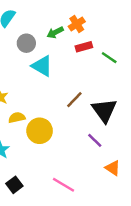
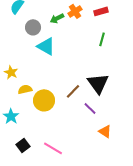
red rectangle: (84, 47) -> (101, 11), moved
green line: (109, 58) -> (102, 39), turned 72
brown line: (74, 100) -> (73, 91), moved
pink line: (64, 185) -> (53, 148), moved

